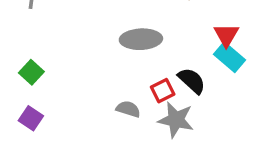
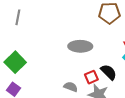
green square: (31, 72) -> (15, 62), size x1.5

